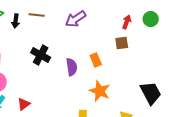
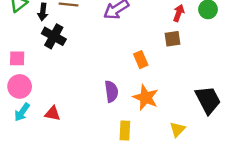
black cross: (41, 55) -> (54, 36), moved
purple semicircle: (72, 67) -> (111, 91), moved
red triangle: (24, 104) -> (53, 113), turned 48

